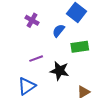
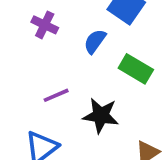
green rectangle: (80, 47) -> (136, 69), turned 42

